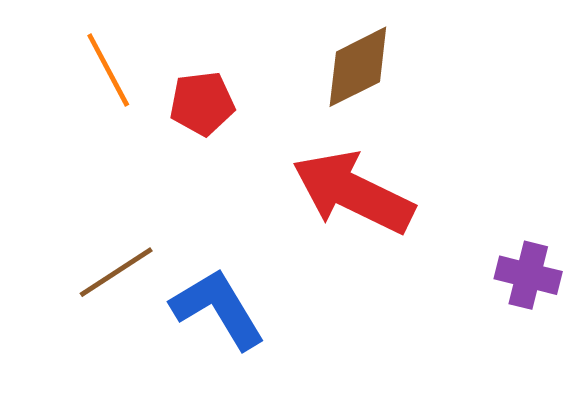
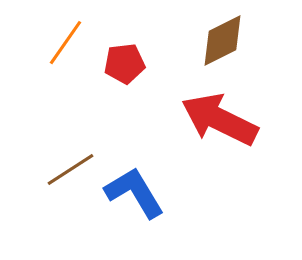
orange line: (108, 70) -> (66, 43), turned 63

